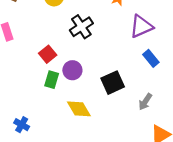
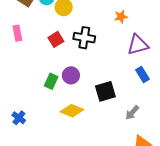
black cross: (81, 27) -> (84, 38), turned 35
red square: (48, 54) -> (56, 39), moved
yellow diamond: (79, 109) -> (72, 111), turned -45

